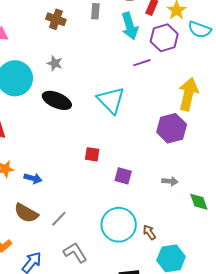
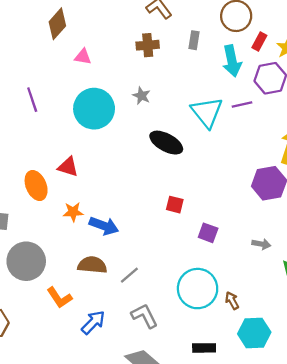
brown cross: (56, 19) -> (148, 45), turned -30
black ellipse: (57, 100) -> (166, 143), moved
cyan triangle: (111, 100) -> (207, 112), moved
blue arrow: (33, 178) -> (104, 226), size x1.4
brown semicircle: (26, 213) -> (92, 265), turned 150

